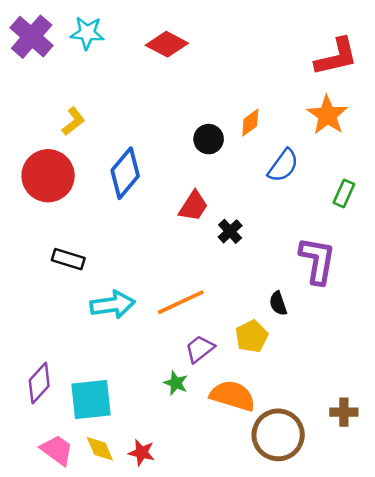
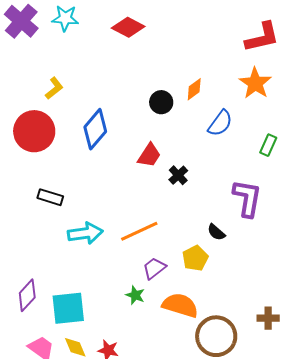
black semicircle: (278, 303) -> (216, 232), turned -30

